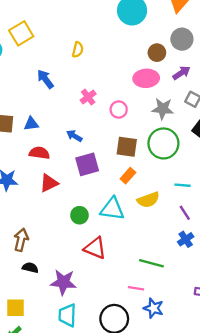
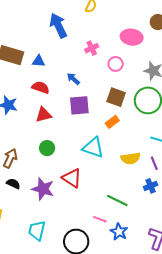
pink ellipse: (146, 78) -> (132, 37), moved
blue arrow: (45, 79) -> (58, 26), size x1.4
yellow semicircle: (148, 200) -> (131, 158), moved
green circle: (79, 215) -> (47, 148), moved
purple star: (63, 282) -> (43, 189), moved
blue star: (154, 308) -> (119, 232), moved

